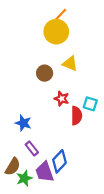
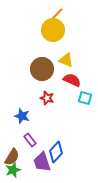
brown circle: (45, 73) -> (42, 69), size x1.5
red star: (62, 99) -> (47, 98), moved
red semicircle: (76, 116) -> (72, 80), moved, turned -66
green star: (24, 178) -> (13, 170), moved

